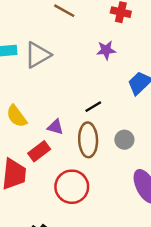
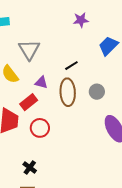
gray triangle: (38, 55) -> (29, 50), moved, turned -30
red circle: (72, 187) -> (40, 128), moved, size x0.7

